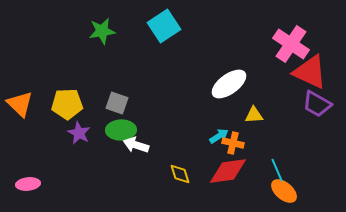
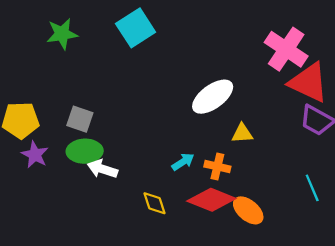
cyan arrow: (219, 136) -> (183, 162), moved
cyan line: (277, 170) -> (312, 188), moved
red diamond: (228, 171) -> (211, 200), turned 30
orange ellipse: (284, 191) -> (248, 210), moved

